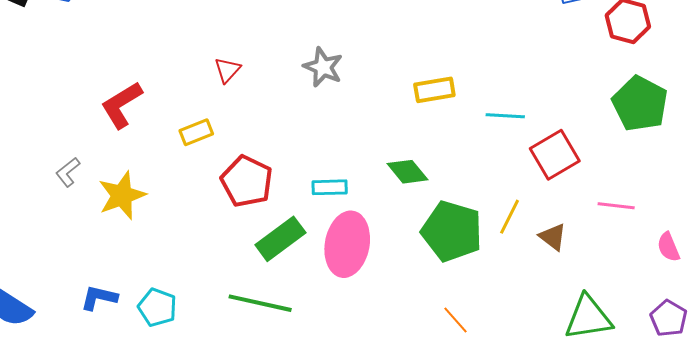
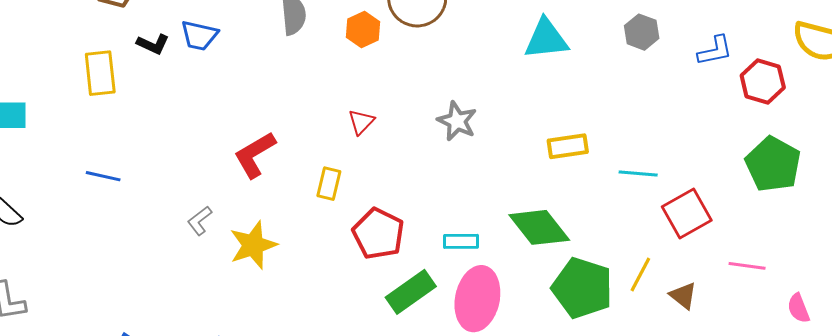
yellow rectangle: (196, 132) -> (329, 184), turned -56
green diamond: (407, 172) -> (539, 227), size x1.5

